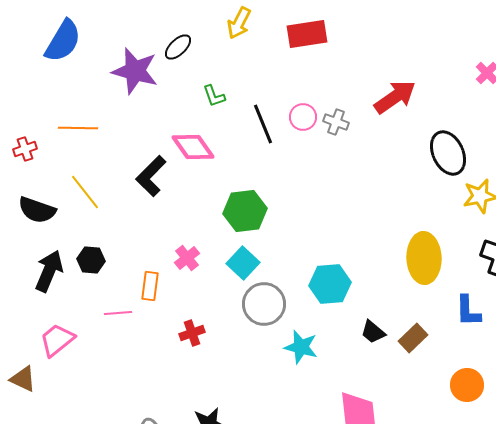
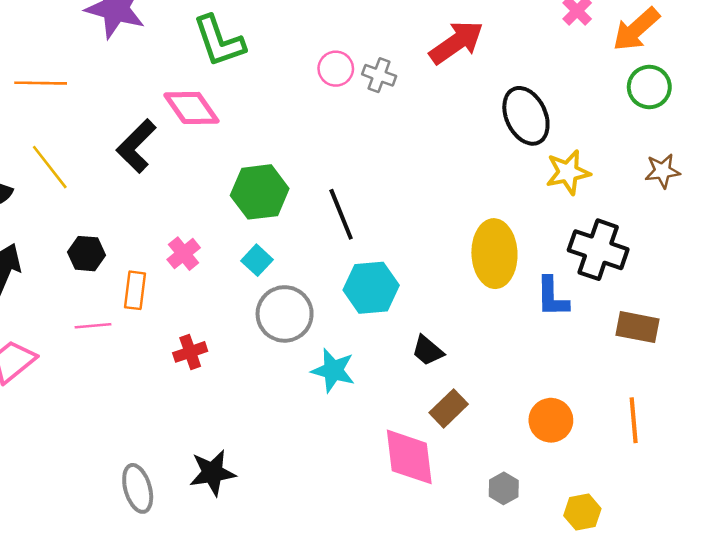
green L-shape: (214, 96) -> (219, 41), size x1.8
black line: (263, 124) -> (341, 214), moved
black hexagon: (91, 260) -> (86, 254), moved
cyan square: (243, 263) -> (257, 260), size x0.7
blue L-shape: (468, 311) -> (552, 297), moved
brown rectangle: (413, 338) -> (449, 408), moved

